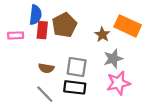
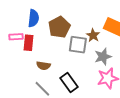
red rectangle: (42, 30) -> (28, 43), moved
gray square: (77, 67) -> (78, 45), moved
black rectangle: (75, 87) -> (69, 83), turned 48

